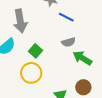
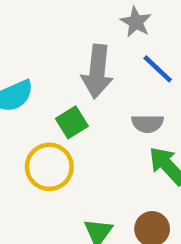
gray arrow: (20, 21) -> (97, 71), moved

